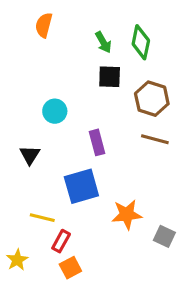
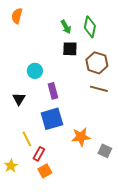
orange semicircle: (44, 25) -> (17, 16), moved
purple rectangle: (97, 142) -> (53, 91), moved
yellow line: (42, 218) -> (27, 139), turned 49

